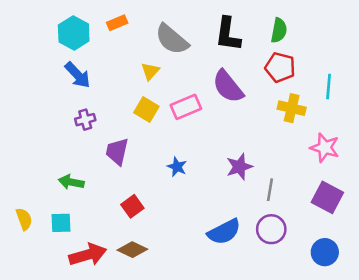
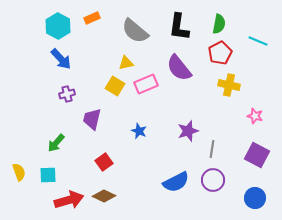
red pentagon: (280, 67) -> (220, 53), turned 30
yellow triangle: (150, 71) -> (126, 63), moved, turned 35
cyan line: (329, 86) -> (258, 41), moved, turned -72
pink star: (325, 148) -> (255, 116), size x0.7
green arrow: (71, 182) -> (56, 143), turned -60

